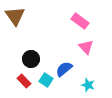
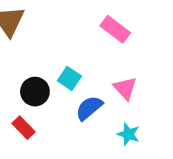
pink triangle: (86, 47) -> (125, 88), moved
cyan square: (46, 80) -> (69, 78), moved

